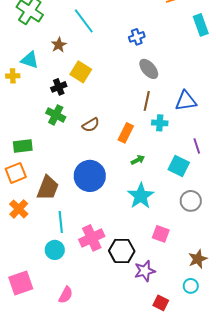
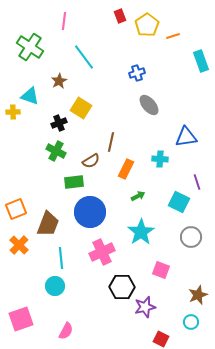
brown line: (147, 101) -> (111, 142), moved
green rectangle: (23, 146) -> (74, 182), moved
pink cross: (92, 238) -> (102, 252), moved

